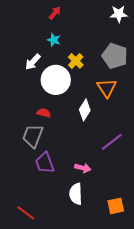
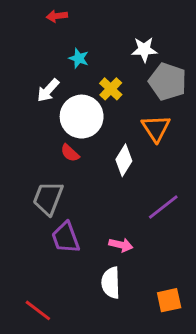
red arrow: (55, 13) -> (57, 16), moved, turned -136
white star: (119, 14) -> (144, 50), moved
red semicircle: (44, 113) -> (70, 153), moved, turned -152

